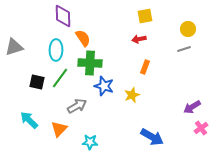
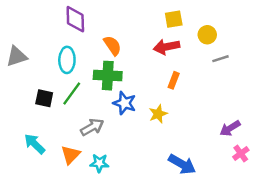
yellow circle: (188, 29) -> (207, 35), moved
orange semicircle: (83, 38) -> (113, 46), moved
red arrow: (139, 39) -> (166, 47), size x1.5
cyan star: (90, 142) -> (99, 163), moved

